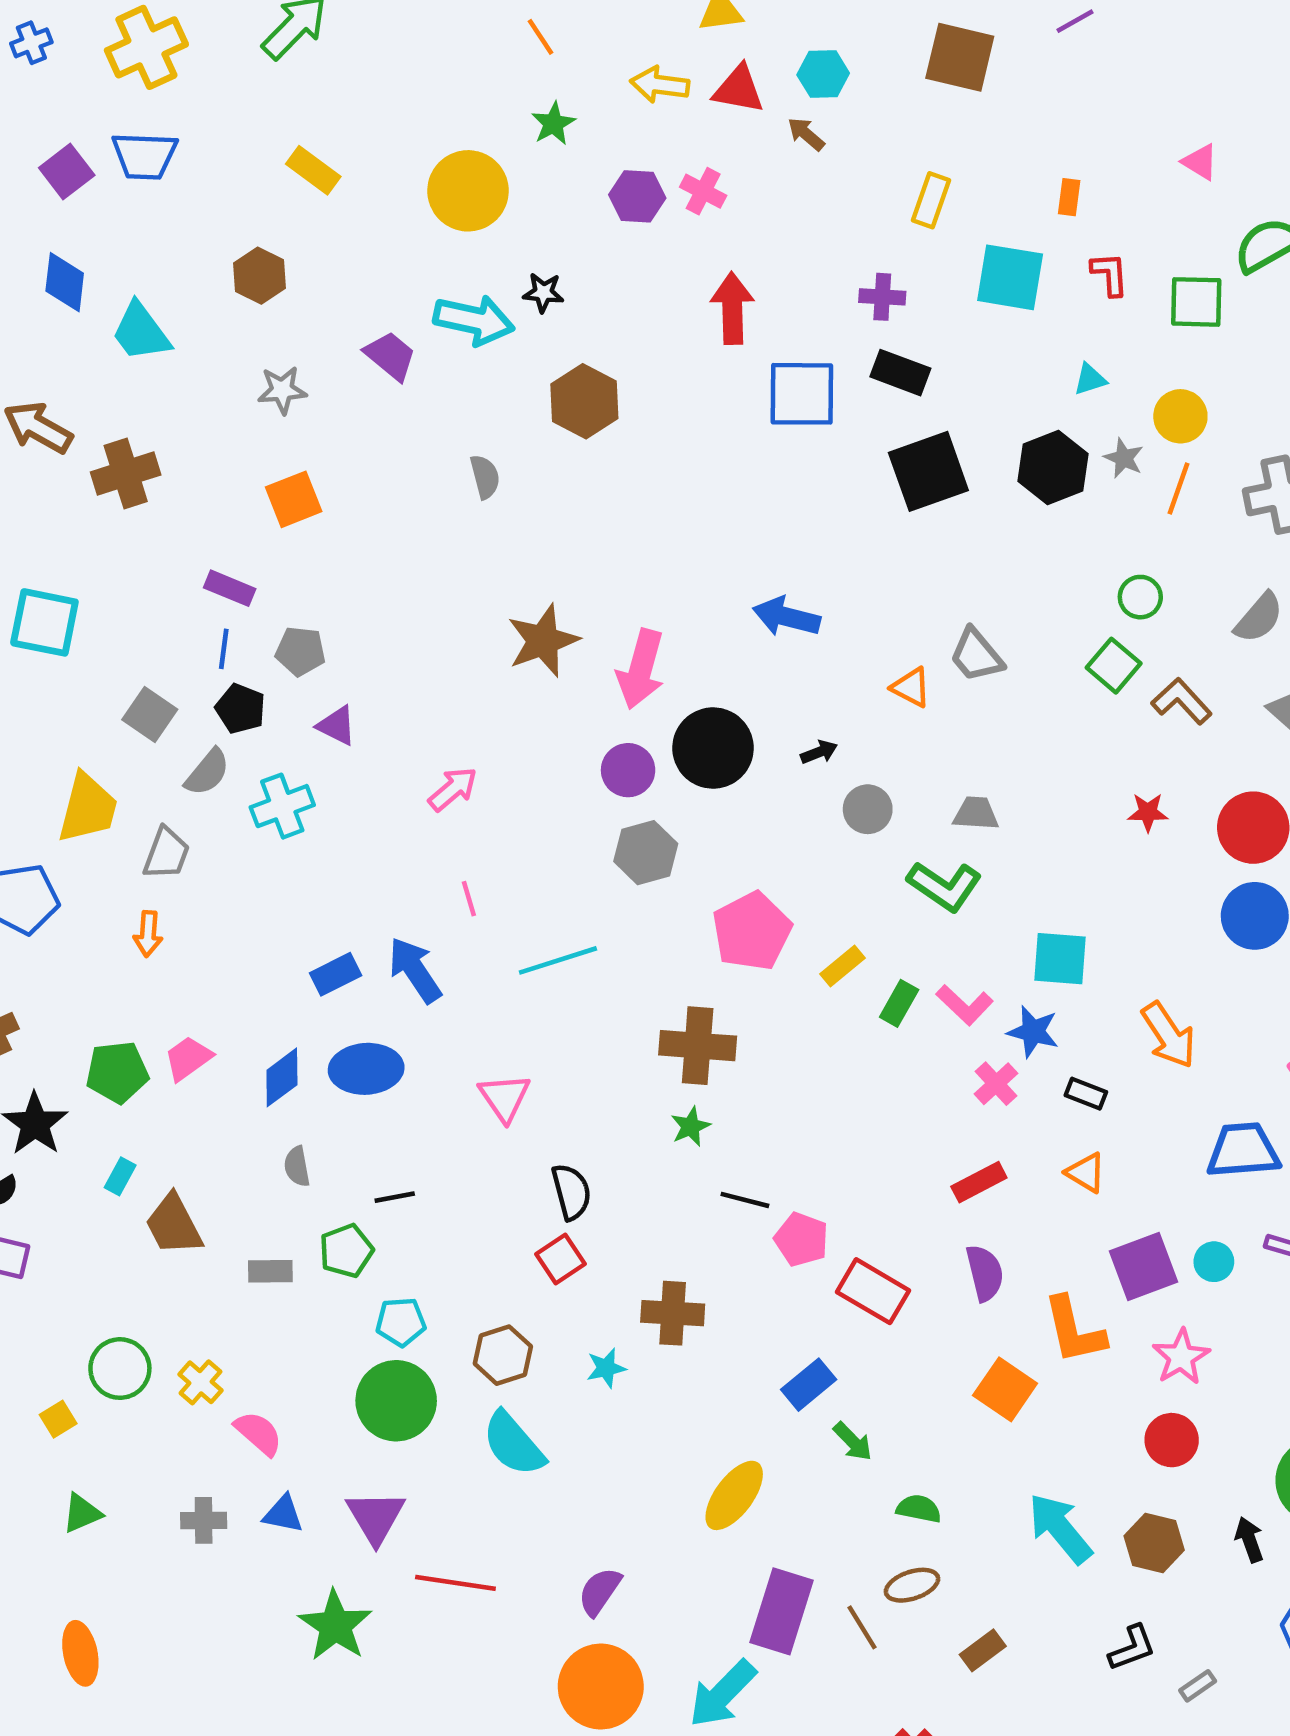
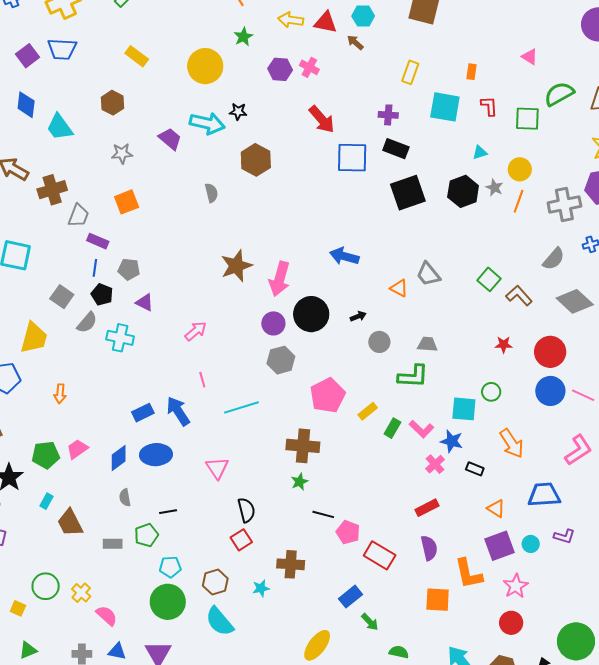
red arrow: (732, 308) -> (322, 119), turned 140
green circle: (1140, 597) -> (491, 392), moved
cyan cross: (282, 806) -> (120, 338), turned 32
gray trapezoid: (166, 853) -> (78, 216), moved
green L-shape: (944, 886) -> (413, 376), turned -32
orange triangle: (1086, 1173) -> (496, 508), moved
orange square: (1005, 1389) -> (438, 600), turned -32
yellow square: (58, 1419) -> (18, 608), turned -35

